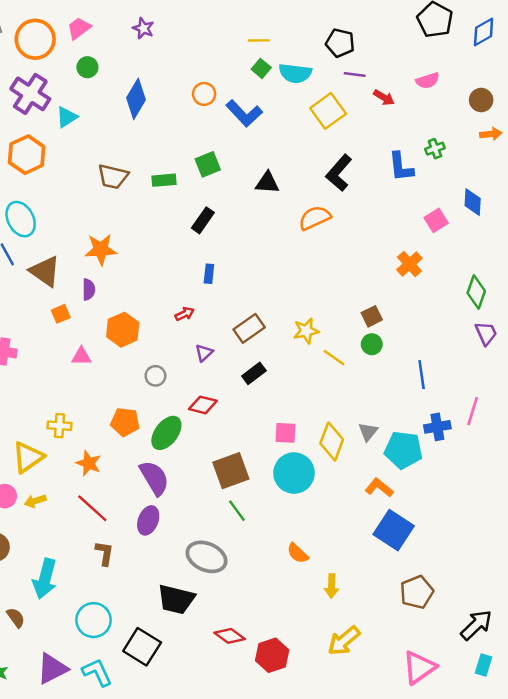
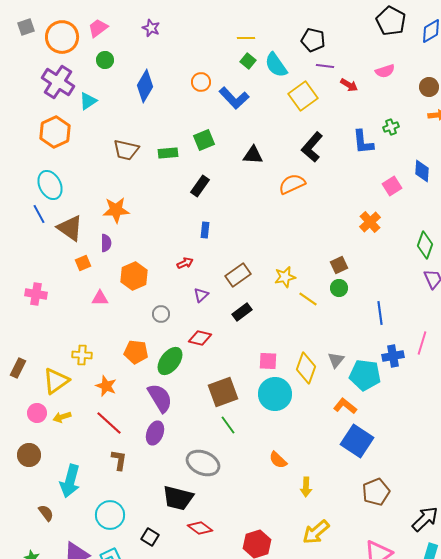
cyan semicircle: (295, 73) -> (276, 65), turned 48
red diamond: (230, 636) -> (200, 528), moved
black square: (142, 647) -> (150, 537), size x0.6

